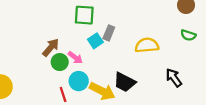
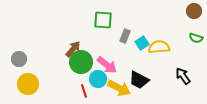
cyan square: (95, 41) -> (142, 43), moved
pink arrow: (75, 58) -> (107, 65), moved, size x1.5
green circle: (60, 62) -> (81, 62), size x1.5

